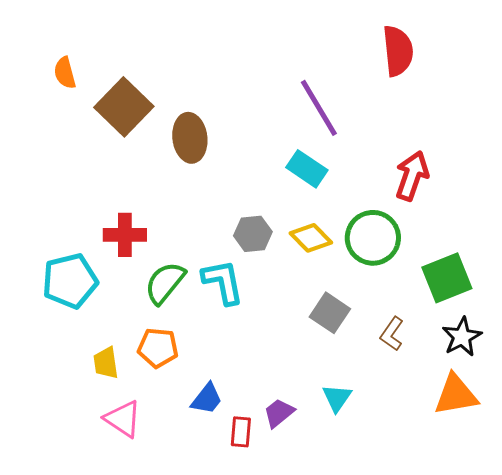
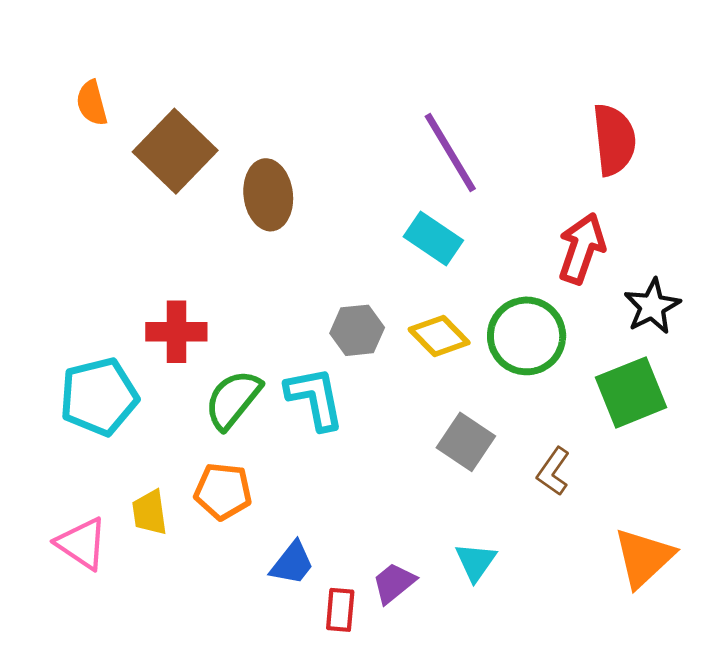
red semicircle: (398, 51) -> (614, 140), moved
black star: (462, 337) -> (652, 306), moved
orange triangle: (456, 395) -> (644, 558), turned -33
pink triangle: (123, 419) -> (82, 543), moved

